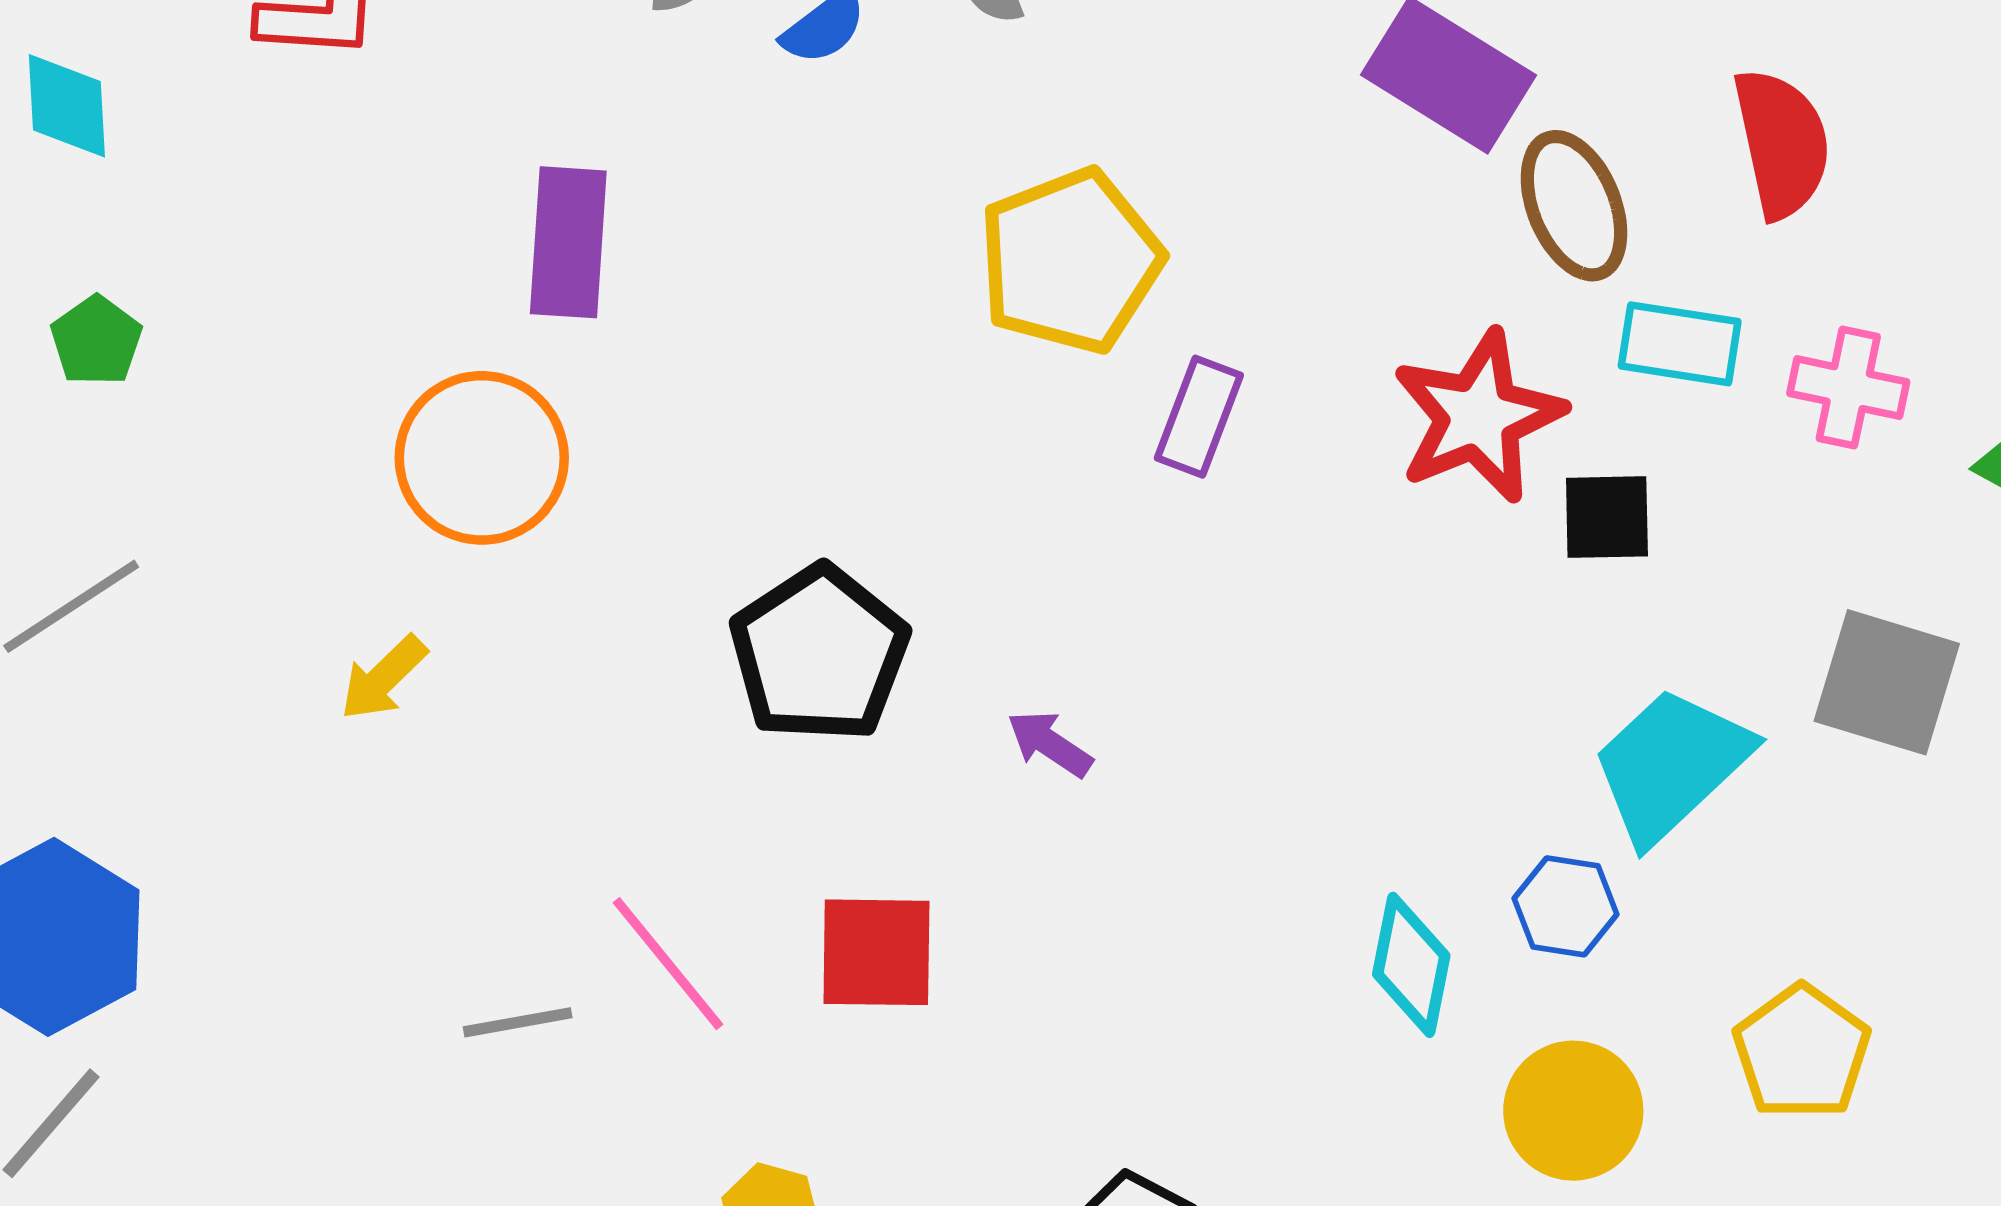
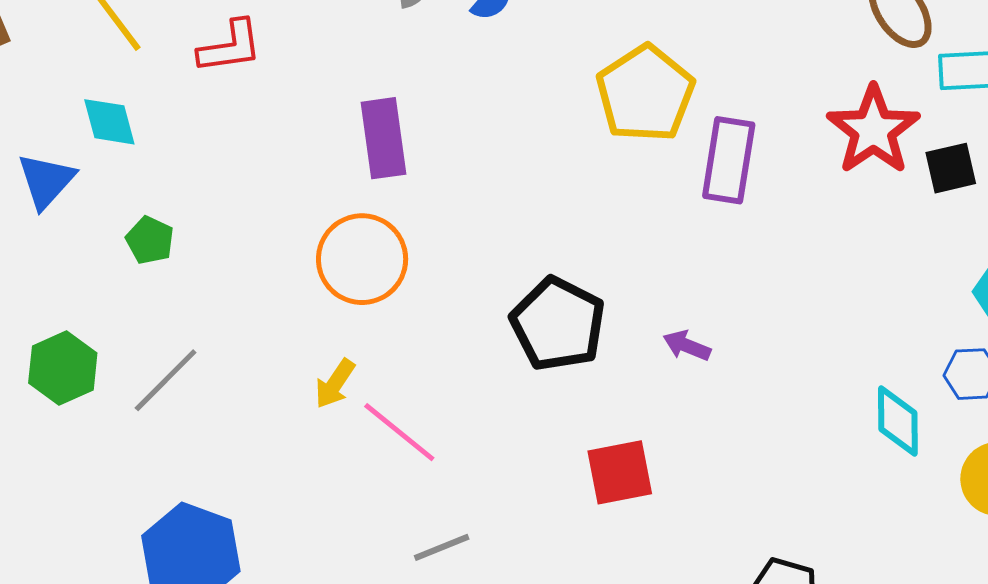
purple rectangle: (1199, 417) -> (729, 160), size x1.4
pink line: (668, 964) -> (399, 432), moved

